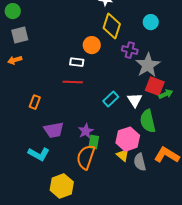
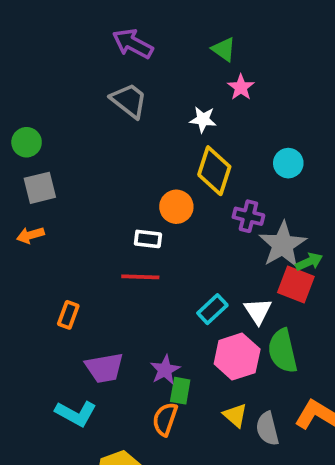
green arrow: (166, 94) -> (309, 262), moved
pink hexagon: (128, 139) -> (237, 357), moved
orange semicircle: (86, 157) -> (165, 419), size x0.7

